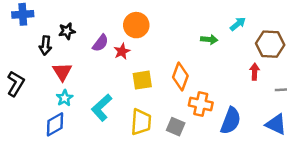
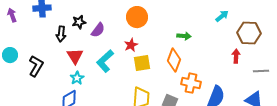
green arrow: (209, 39) -> (184, 36), moved
purple semicircle: (100, 43) -> (98, 30), moved
red star: (122, 51) -> (131, 45), moved
cyan L-shape: (102, 108) -> (105, 61), moved

